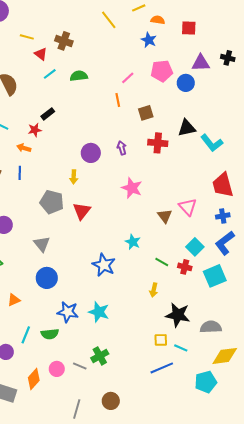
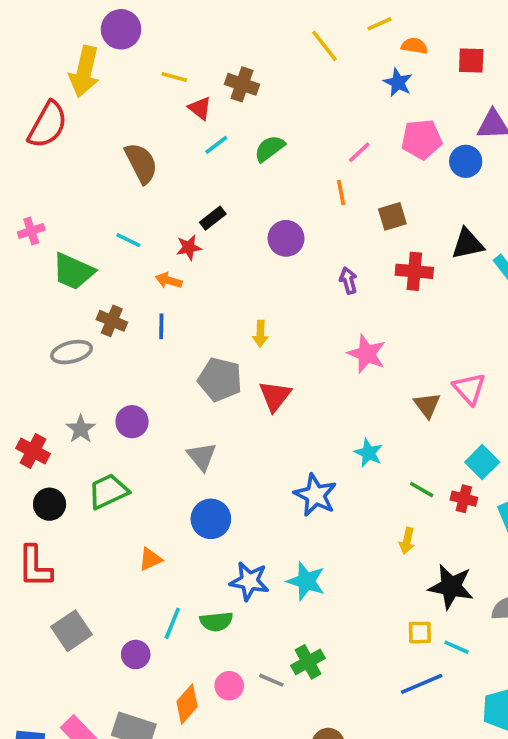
green semicircle: (79, 76) -> (270, 149), turned -30
purple circle: (91, 153) -> (286, 238), moved

